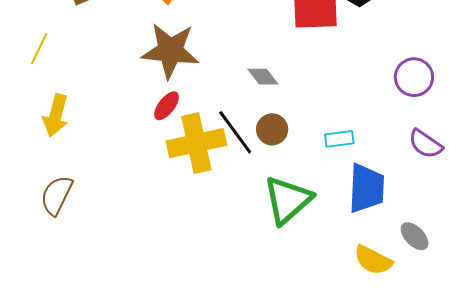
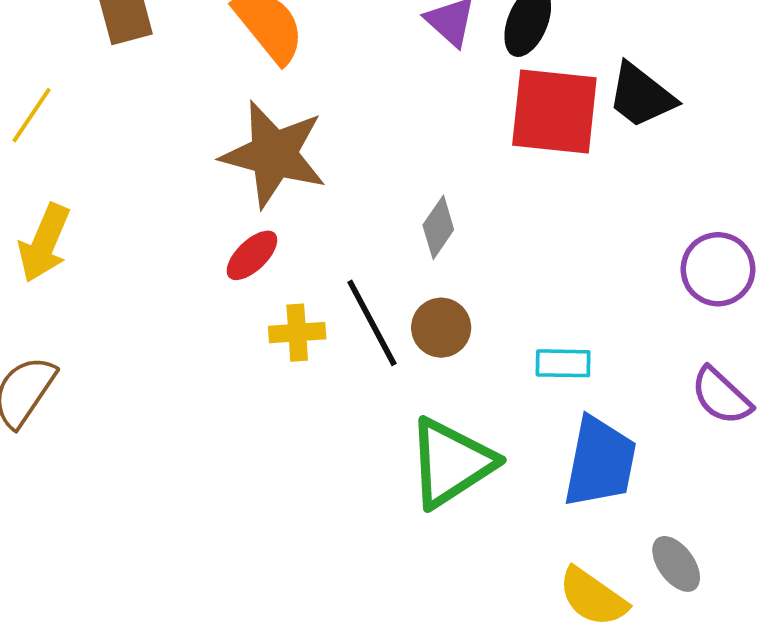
gray diamond: (263, 77) -> (438, 227), turned 64
yellow cross: (196, 143) -> (297, 333), size x0.5

